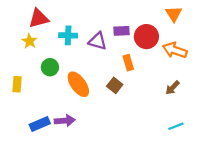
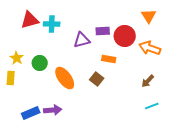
cyan cross: (68, 35) -> (52, 24), moved
yellow star: (30, 41) -> (17, 58), moved
purple triangle: (98, 41) -> (82, 40), turned -30
orange rectangle: (128, 63) -> (109, 59), turned -64
cyan line: (176, 126) -> (152, 106), moved

